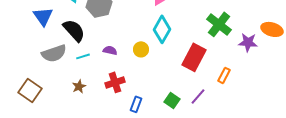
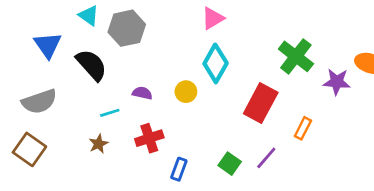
gray semicircle: (54, 53) -> (39, 102), moved
cyan line: (83, 56) -> (110, 113), moved

